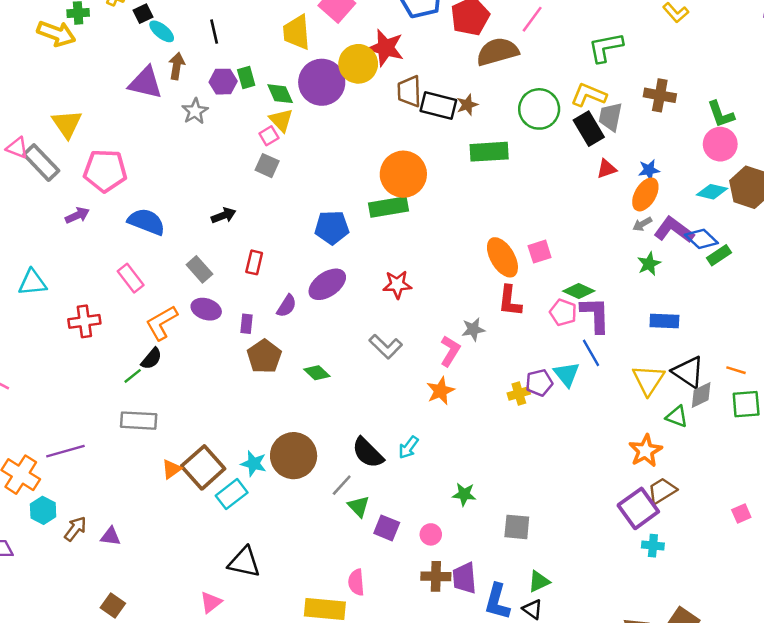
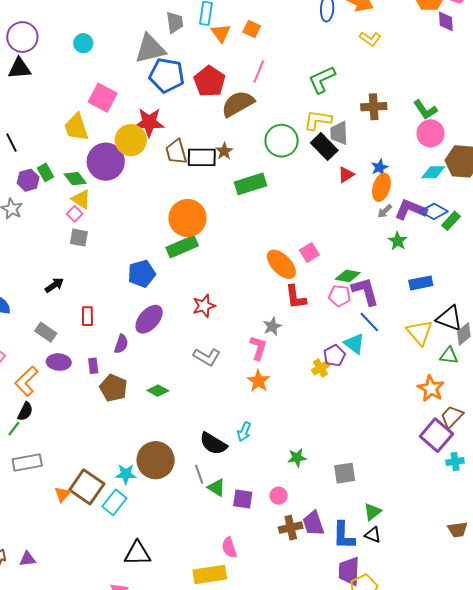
gray line: (342, 485) -> (199, 474), turned -48

